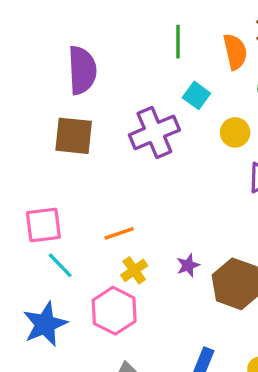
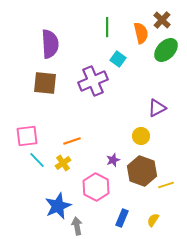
yellow circle: (235, 132) -> (141, 136), moved
yellow cross: (134, 270) -> (63, 163), moved
pink hexagon: (114, 311) -> (96, 187), moved
blue star: (45, 324) -> (58, 206), moved

